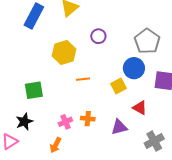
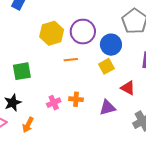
purple circle: (98, 36) -> (83, 32), moved, size x1.6
blue circle: (134, 68) -> (111, 45), moved
orange arrow: (56, 145) -> (28, 125), moved

